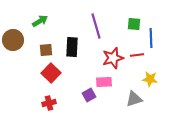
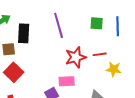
blue line: (151, 38) -> (118, 26), moved
black rectangle: (72, 47) -> (24, 33), moved
yellow star: (150, 79) -> (114, 69), moved

